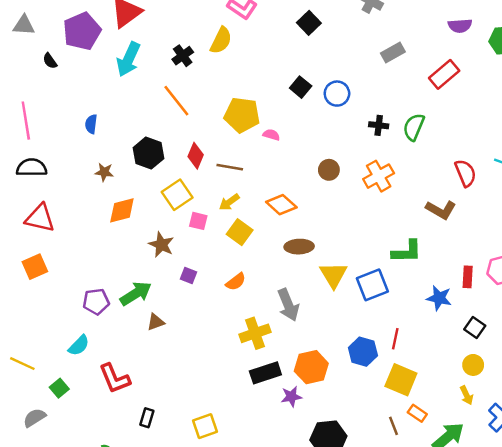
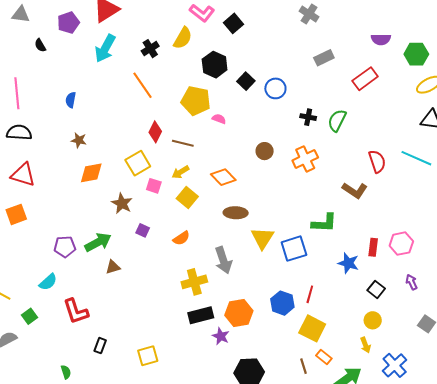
black square: (309, 23) -> (233, 23), moved
purple pentagon: (82, 31) -> (68, 23), size x0.7
black hexagon: (149, 153) -> (215, 65), moved
purple star: (291, 397) -> (221, 336), turned 30

